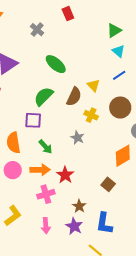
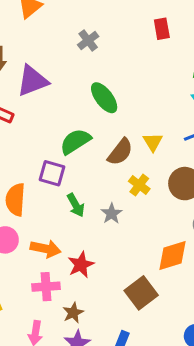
red rectangle: (68, 14) -> (162, 29), moved
green arrow: (45, 147) -> (76, 205), moved
brown square: (108, 184) -> (141, 293), size x1.5
brown star: (79, 206) -> (73, 313), moved

